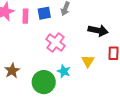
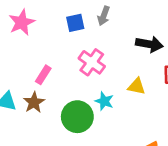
pink rectangle: (25, 16) -> (43, 75), moved, turned 32
yellow triangle: (88, 61) -> (137, 86), turned -48

